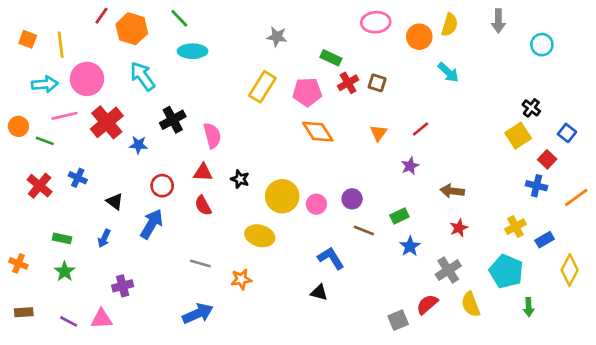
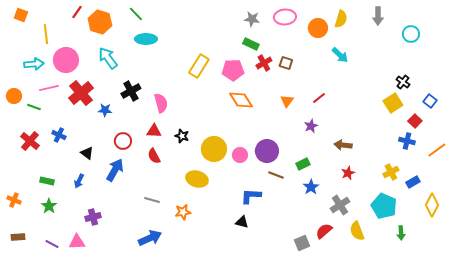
gray star: (277, 37) -> (252, 19), moved
orange square: (28, 39) -> (21, 15), moved
purple circle: (352, 199) -> (267, 151), size x1.5
blue L-shape: (331, 258) -> (251, 196), turned -55

